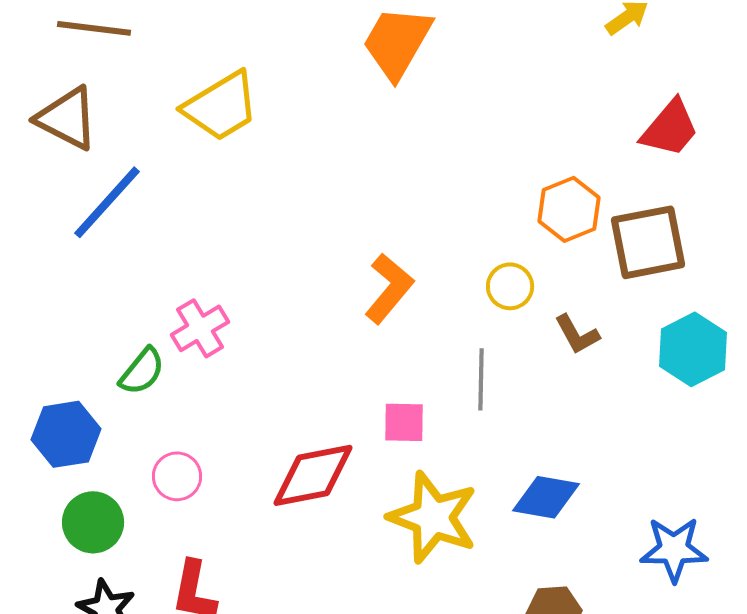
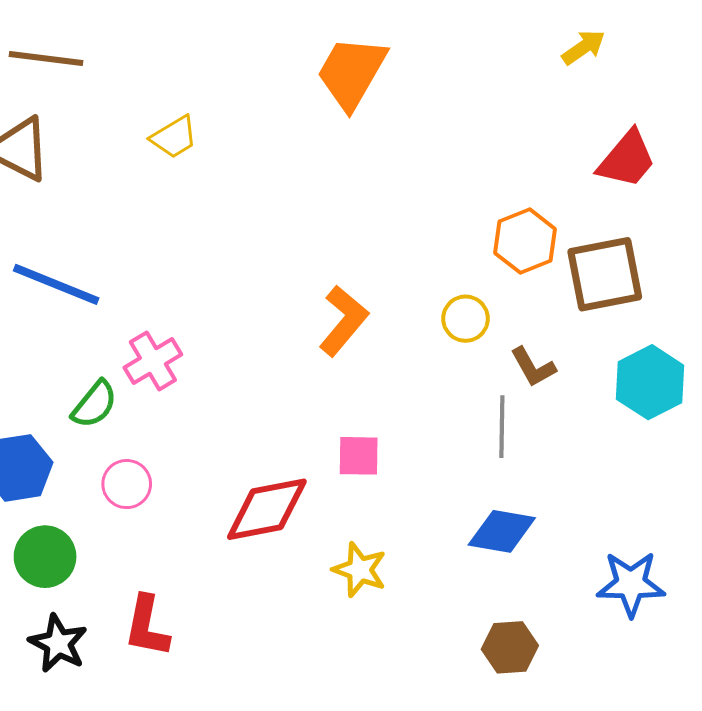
yellow trapezoid: (221, 106) -> (174, 137), size x0.6
blue line: (107, 202) -> (56, 284), moved, turned 70
gray line: (481, 379) -> (502, 427), moved
pink circle: (177, 476) -> (127, 484), moved
yellow star: (433, 517) -> (360, 570), moved, size x0.6

